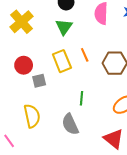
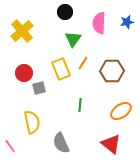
green triangle: (64, 27) -> (73, 39), moved
orange line: (85, 55) -> (83, 63), turned 56
gray semicircle: (70, 124) -> (61, 143), moved

